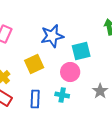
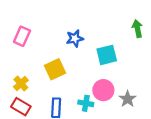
blue star: (52, 36) -> (75, 38), size x0.7
pink circle: (70, 72) -> (103, 90), moved

